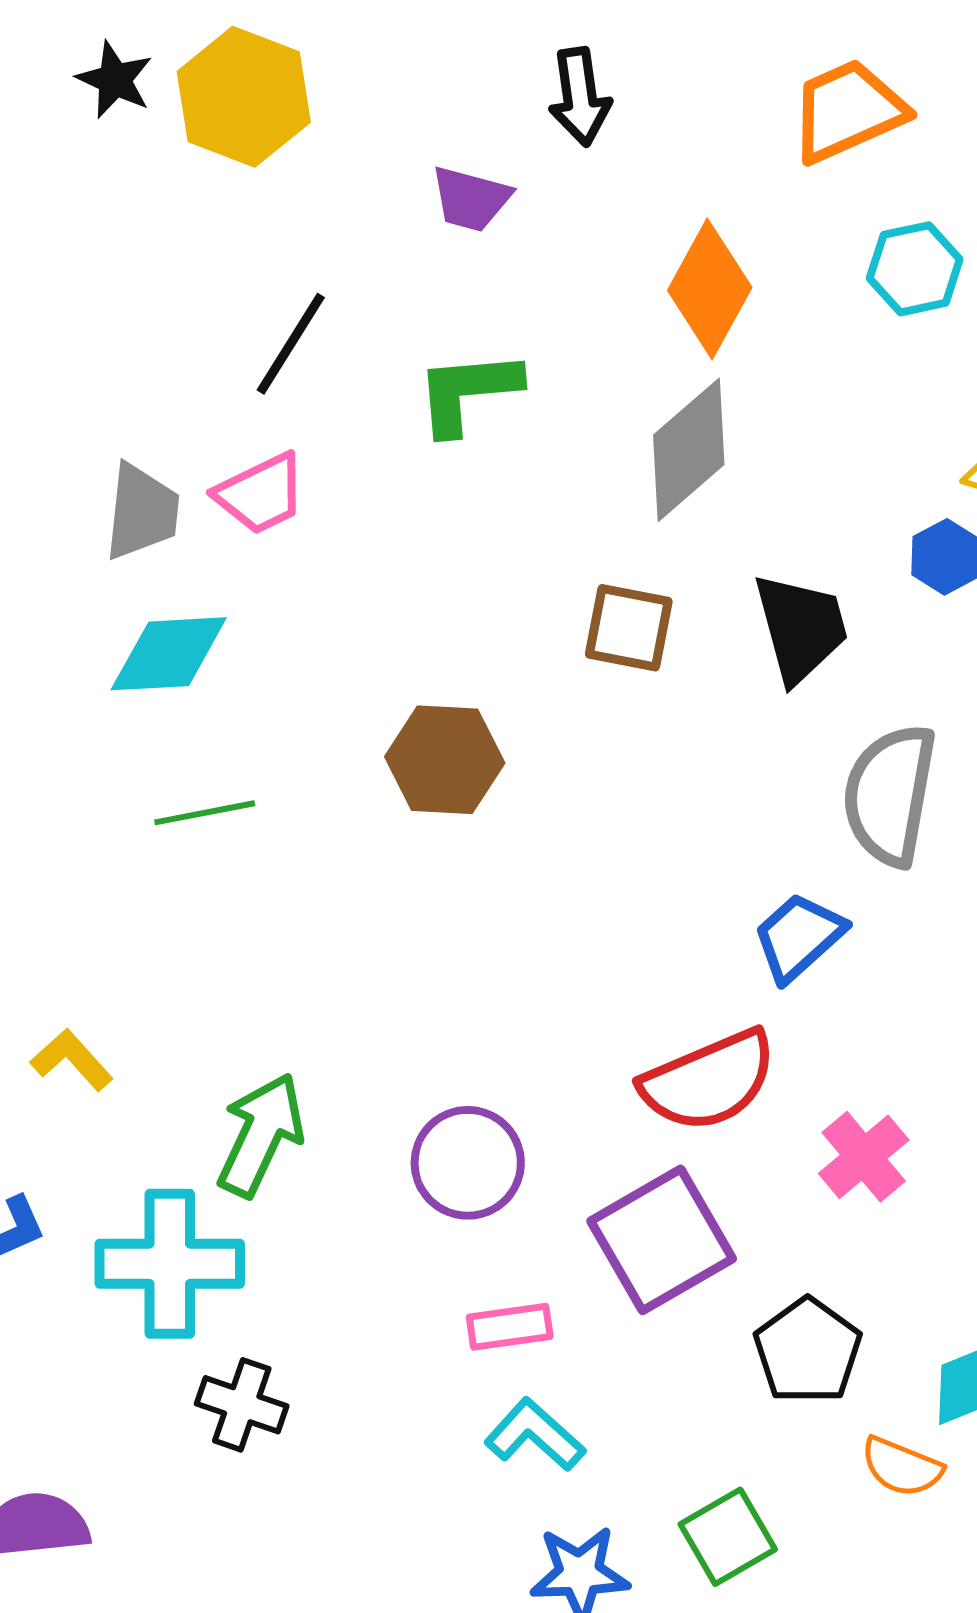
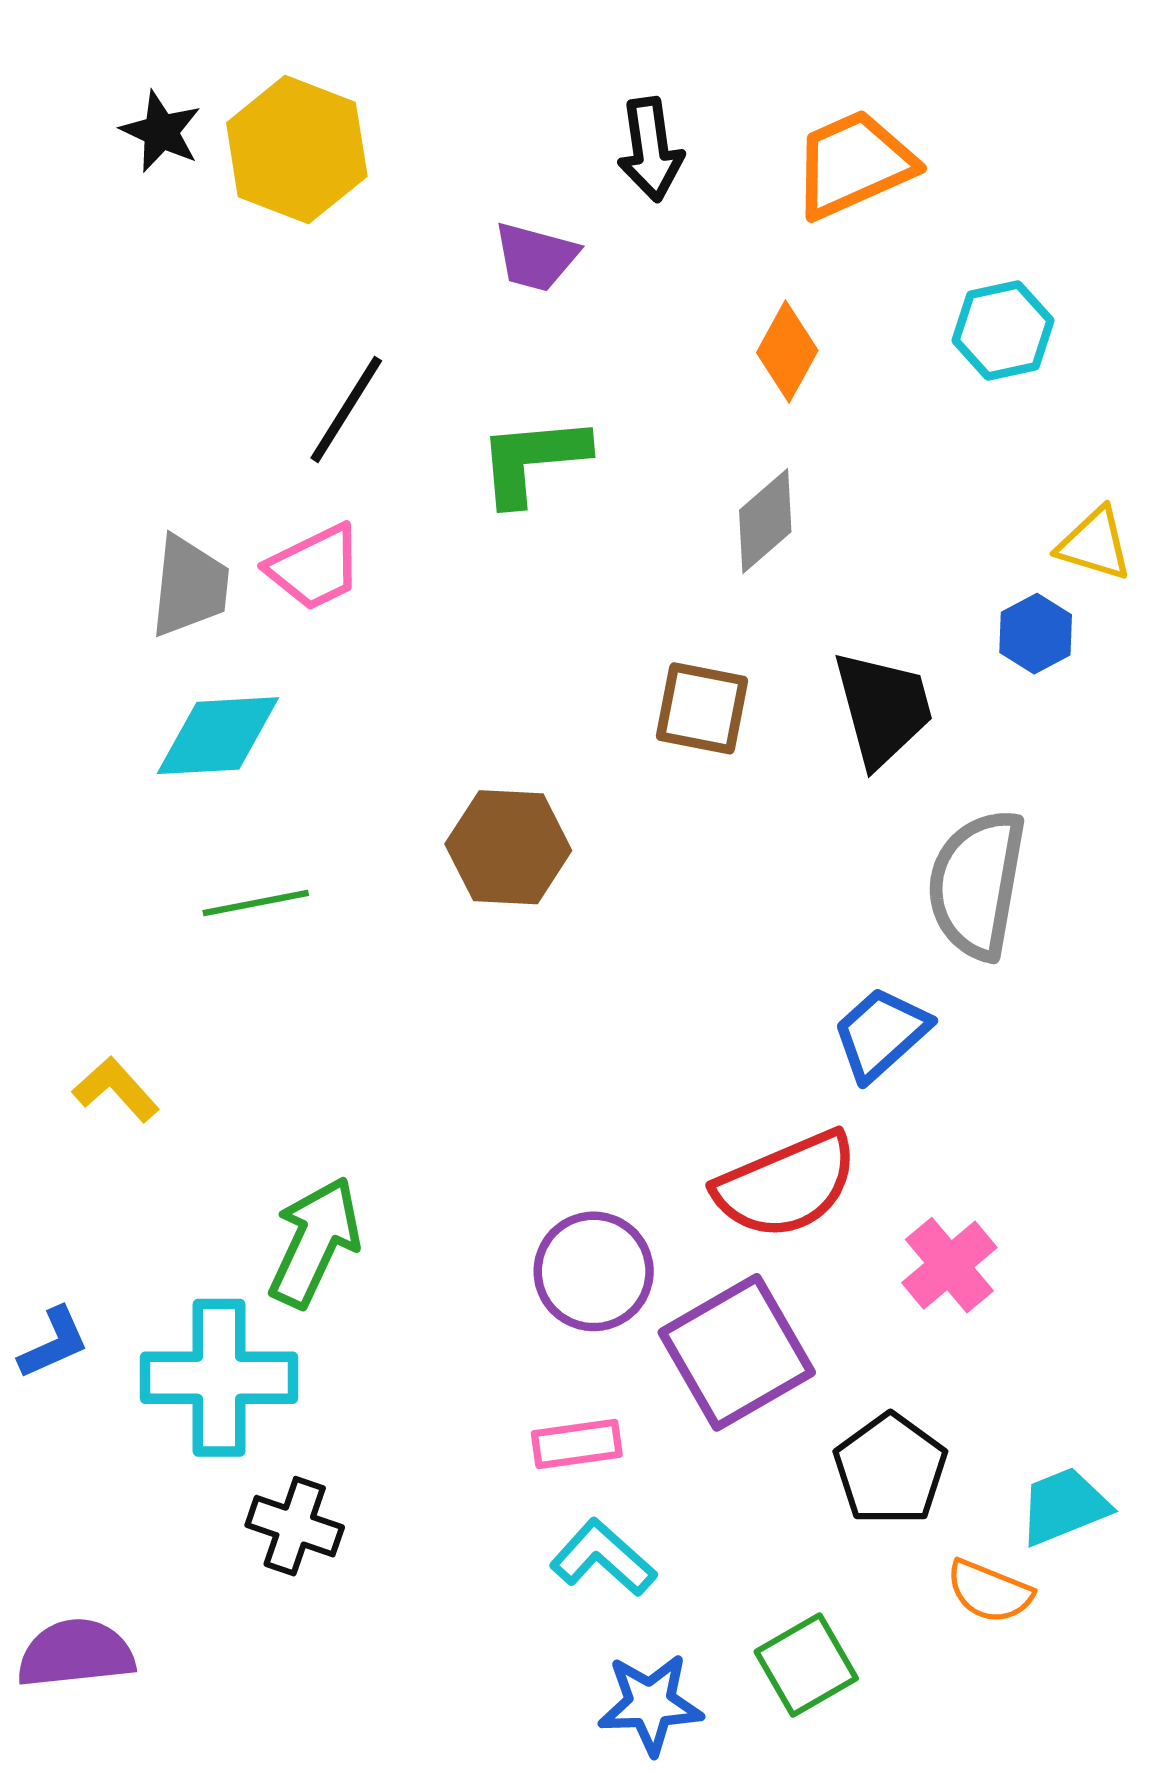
orange trapezoid: (848, 111) -> (854, 164), moved
orange diamond: (710, 289) -> (787, 352), size x0.7
gray diamond: (689, 450) -> (765, 521), size x0.7
yellow L-shape: (72, 1060) -> (116, 1089), moved
purple circle: (468, 1163) -> (594, 1271), moved

